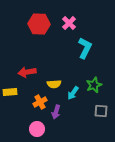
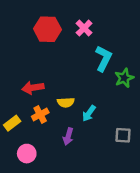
green star: (94, 85) -> (124, 78), moved
yellow rectangle: (10, 92) -> (12, 123), moved, turned -32
orange cross: (40, 102) -> (40, 115), moved
pink circle: (37, 129) -> (27, 154), moved

